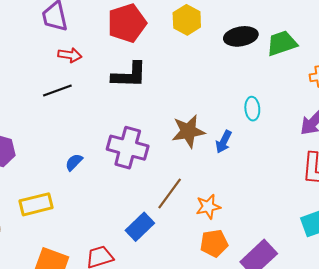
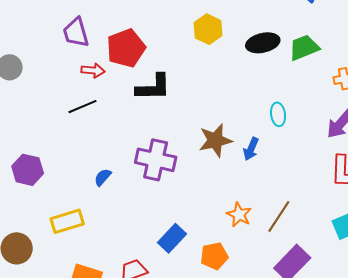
red pentagon: (127, 23) -> (126, 48), moved
brown line: (170, 194) -> (279, 216), moved
orange star: (208, 207) -> (239, 215), turned -30
orange pentagon: (214, 243) -> (214, 256), moved

